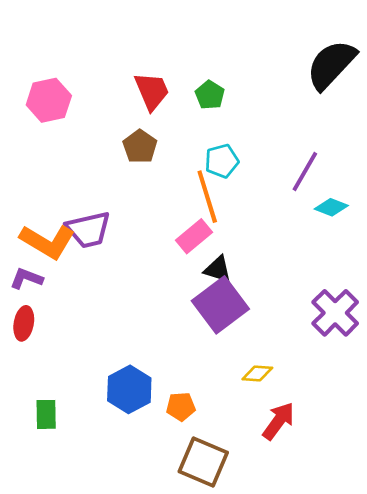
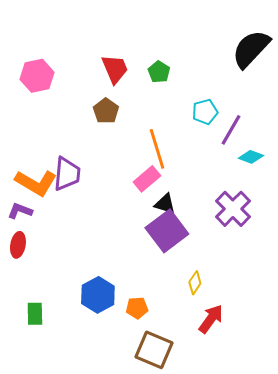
cyan pentagon: (222, 161) -> (205, 112), moved
purple trapezoid: (88, 230) -> (67, 174), turned -72
purple cross: (335, 313) -> (233, 209), moved
yellow diamond: (257, 374) -> (195, 283), turned -60

